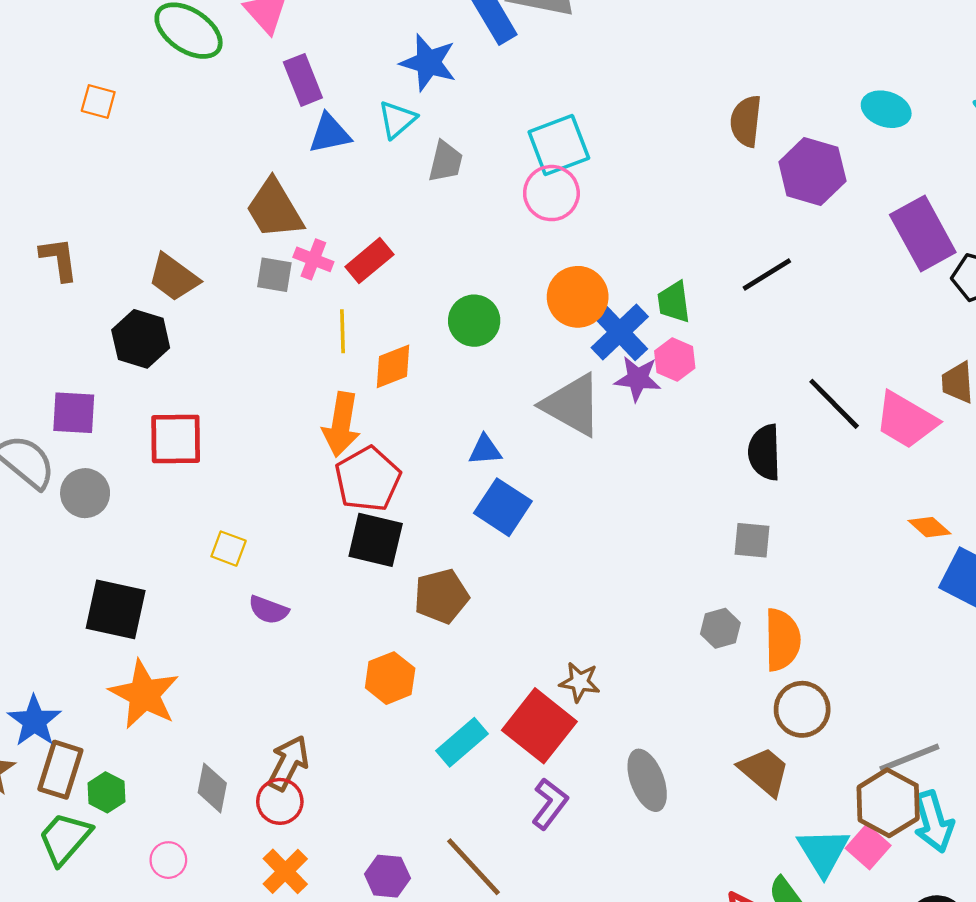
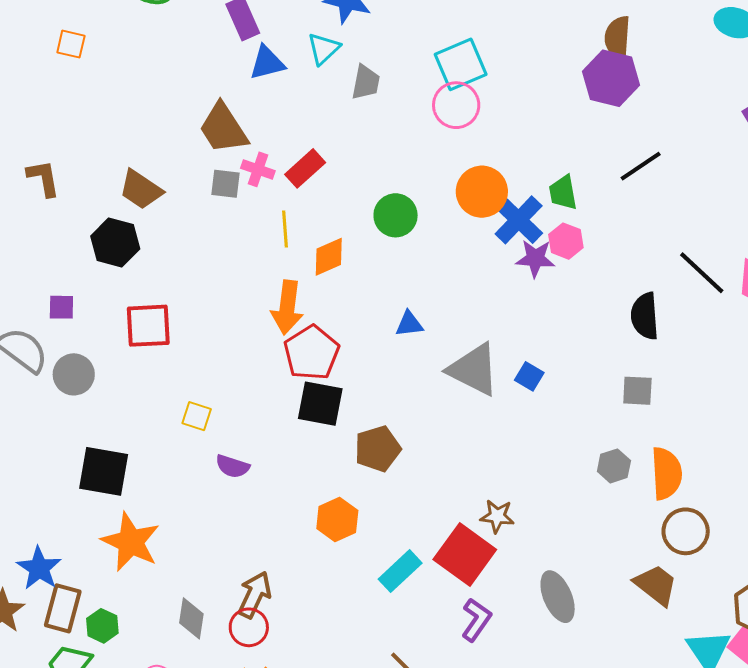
purple hexagon: (812, 171) -> (611, 78), moved
gray triangle: (572, 405) -> (474, 370), moved
purple square: (74, 413) -> (61, 307), size x0.7
blue square: (503, 507) -> (529, 376), moved, size x0.6

